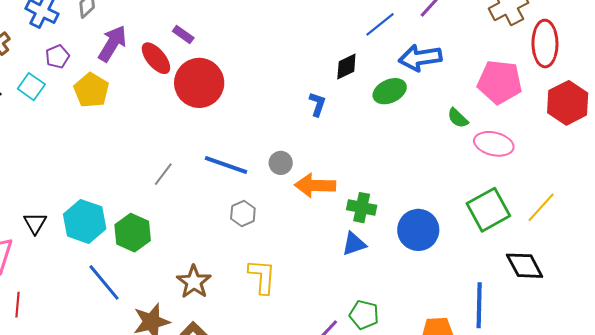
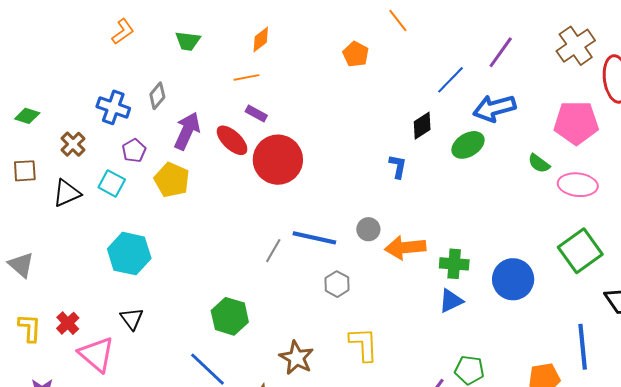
gray line: (163, 174) -> (273, 251), moved
cyan hexagon: (85, 221) -> (129, 254), moved

